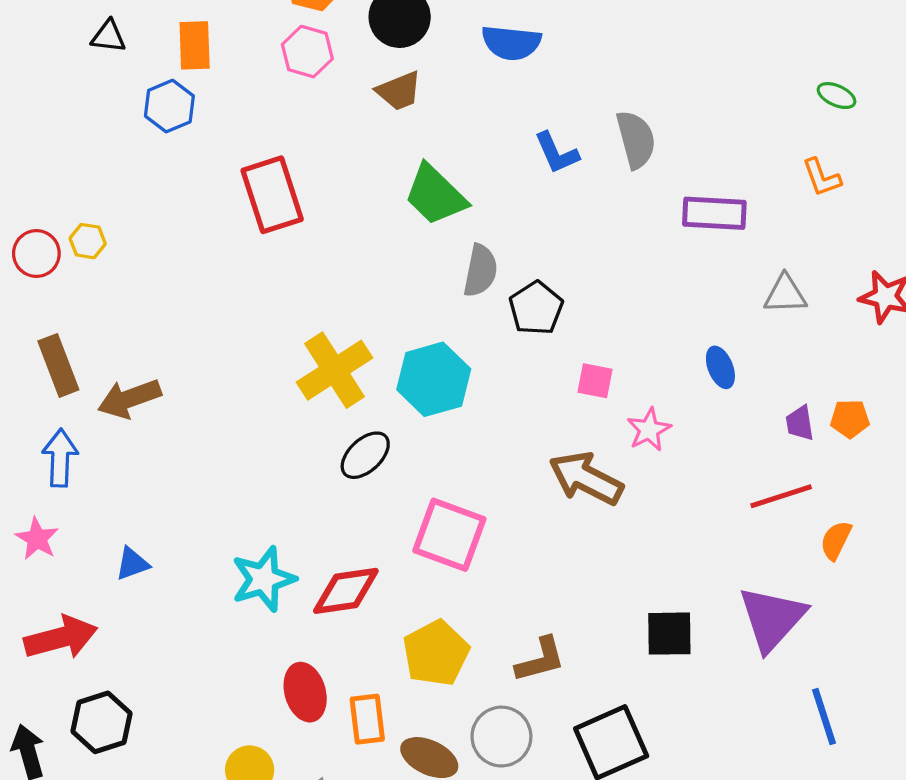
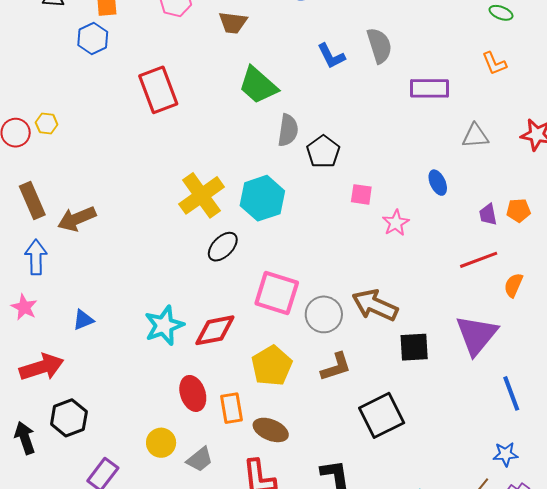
brown trapezoid: (399, 91) -> (233, 23), turned 32
brown arrow: (586, 478) -> (375, 305), moved
gray circle: (501, 737) -> (324, 314), moved

